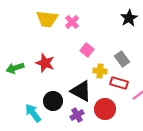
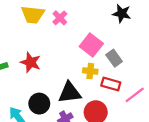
black star: (129, 18) -> (122, 14), turned -30
pink square: (87, 50) -> (91, 45), moved, size x1.5
black triangle: (81, 91) -> (70, 93), turned -35

